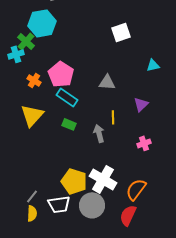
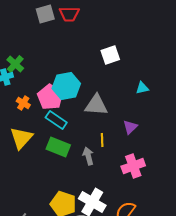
cyan hexagon: (42, 23) -> (66, 86), moved
gray triangle: (107, 82) -> (96, 105), size x1.4
green rectangle: (69, 124) -> (58, 147), size x1.6
pink cross: (144, 143) -> (133, 166), size x1.6

